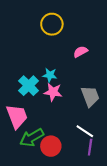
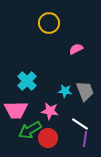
cyan star: (50, 75) -> (65, 91), moved
pink star: (53, 92) -> (50, 111), moved
pink trapezoid: (17, 116) -> (16, 110), turned 110

